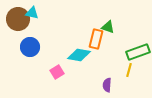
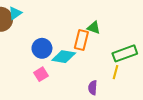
cyan triangle: (32, 13) -> (15, 13), turned -48
blue circle: (30, 47) -> (42, 48), moved

